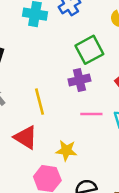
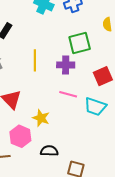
yellow line: (40, 102) -> (35, 60), moved

